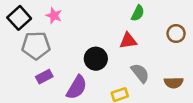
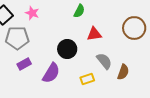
green semicircle: (138, 13) -> (79, 11), moved
brown circle: (176, 34) -> (134, 28), size x1.5
brown semicircle: (174, 83) -> (123, 72), moved, turned -70

